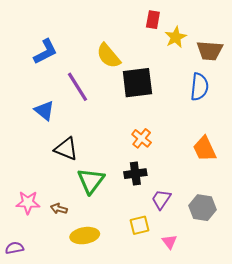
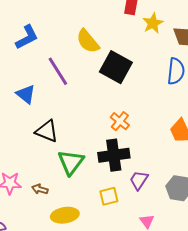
black square: (137, 83) -> (116, 67), turned 36
black cross: (135, 174) -> (114, 155), size x1.4
yellow square: (139, 225) -> (109, 196), moved

